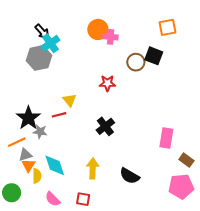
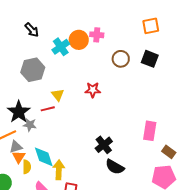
orange circle: (98, 29) -> (79, 40), moved
cyan cross: (51, 43) -> (61, 47), moved
black square: (154, 56) -> (150, 59), moved
gray hexagon: (39, 58) -> (33, 70), moved
red star: (107, 83) -> (93, 90), moved
black cross: (105, 126) -> (104, 145), moved
yellow arrow: (93, 169) -> (59, 170), moved

